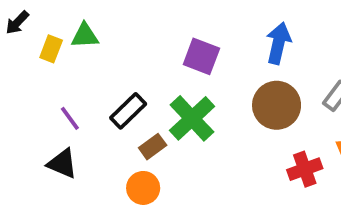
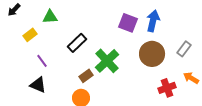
yellow rectangle: (51, 49) -> (30, 35), moved, turned 32
purple square: (201, 56) -> (128, 23), moved
black rectangle: (128, 111) -> (77, 43), moved

